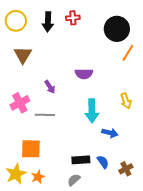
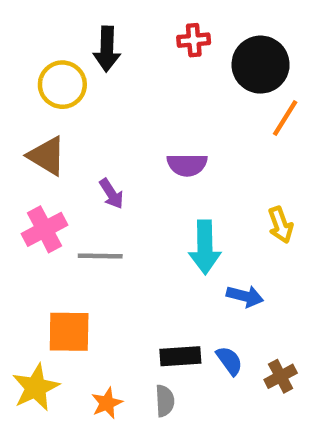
red cross: (73, 18) -> (194, 40), moved
yellow circle: (16, 21) -> (62, 85), moved
brown triangle: (23, 55) -> (47, 156), moved, turned -30
orange star: (38, 177) -> (107, 403), moved
gray semicircle: (74, 180) -> (165, 401), turned 128

